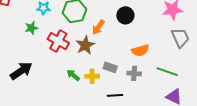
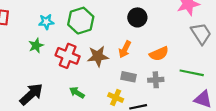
orange arrow: (98, 27) -> (125, 49), moved
brown star: (85, 45) -> (98, 56), turned 30
green arrow: (73, 75) -> (77, 93), moved
yellow cross: (92, 76) -> (116, 98), moved, turned 32

